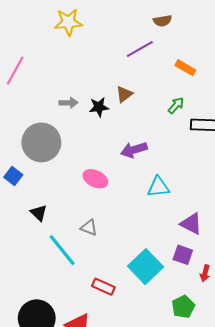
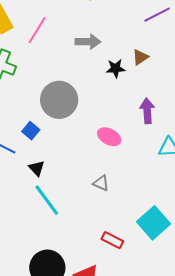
gray arrow: (68, 103) -> (88, 42), moved, size x1.4
purple arrow: (134, 150) -> (147, 111), turned 100
black triangle: (39, 213) -> (37, 168), moved
cyan line: (62, 250) -> (47, 200), moved

